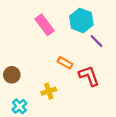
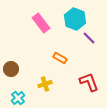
red L-shape: (89, 76) -> (89, 82), moved

